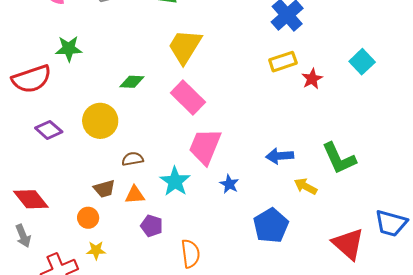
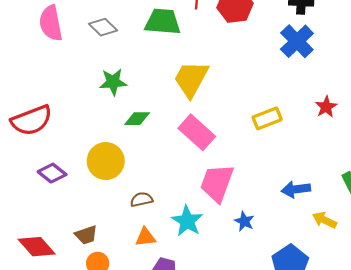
green star: (69, 49) -> (113, 82), moved
yellow rectangle: (283, 62) -> (267, 118), moved
brown trapezoid: (104, 189) -> (86, 235), moved

